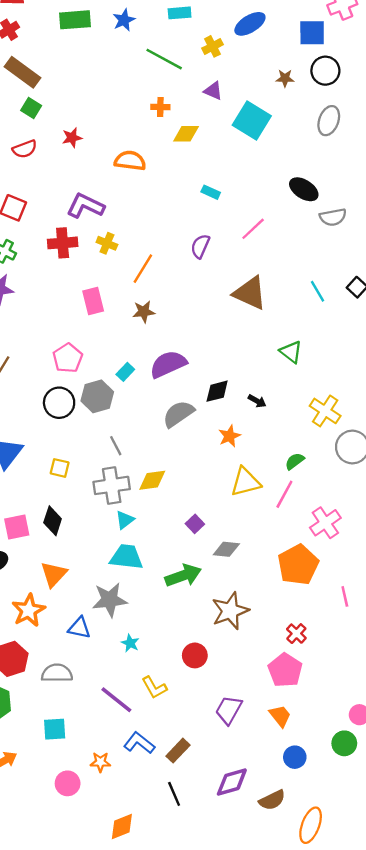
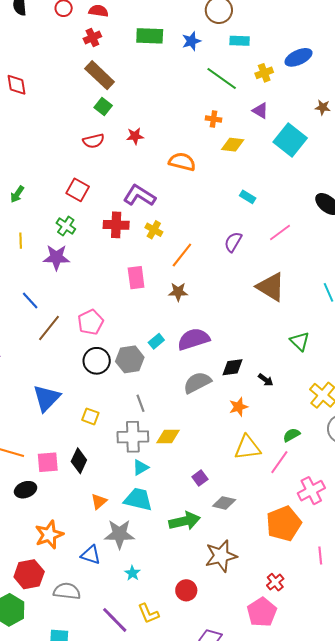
pink pentagon: (68, 358) -> (91, 322), moved
orange triangle: (54, 574) -> (99, 501), moved, size x0.7

